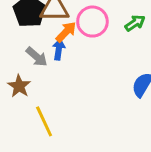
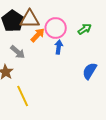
blue arrow: (59, 49) -> (59, 47), moved

